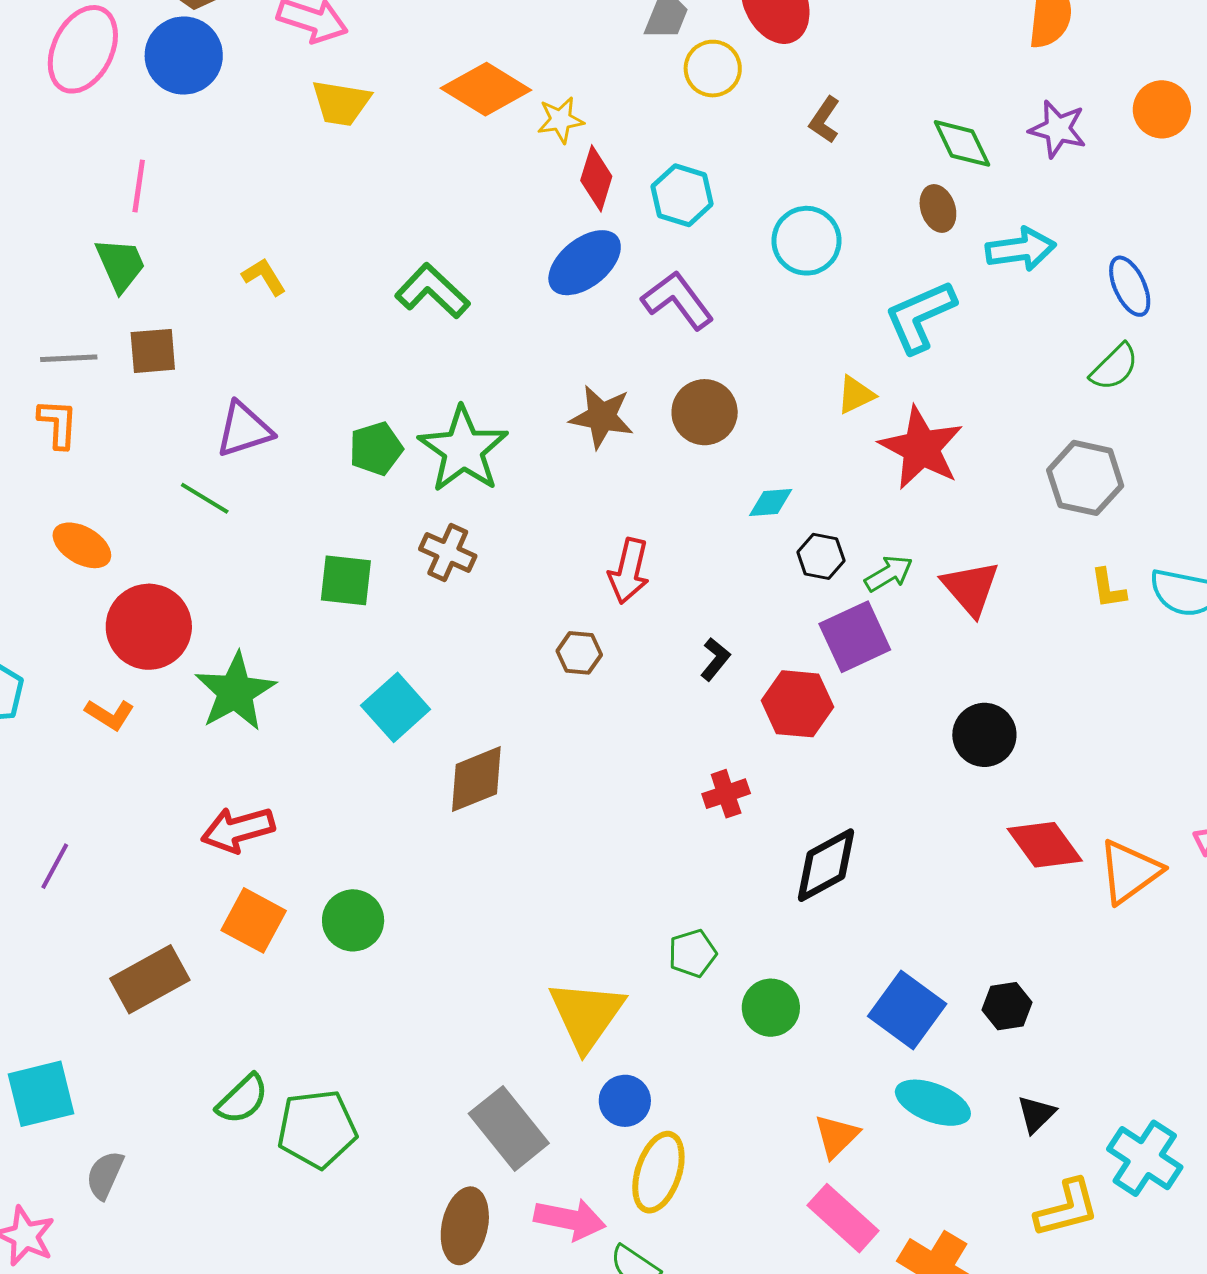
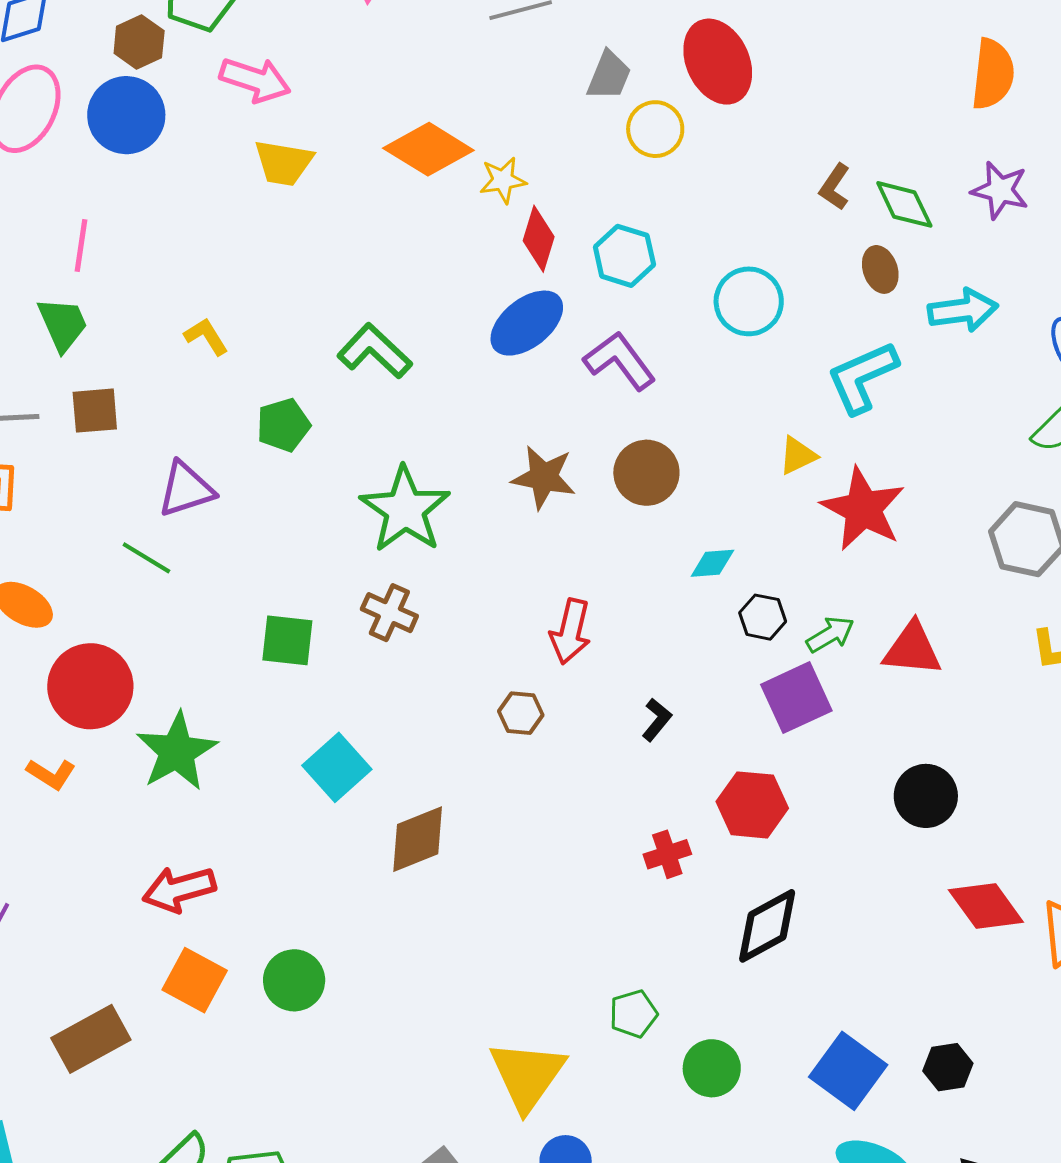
brown L-shape: (825, 120) -> (835, 187), moved
green pentagon: (376, 449) -> (283, 425), moved
red triangle: (971, 588) -> (912, 649), turned -44
red hexagon: (797, 704) -> (752, 805), moved

